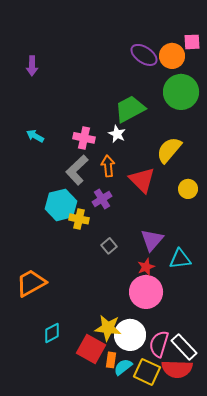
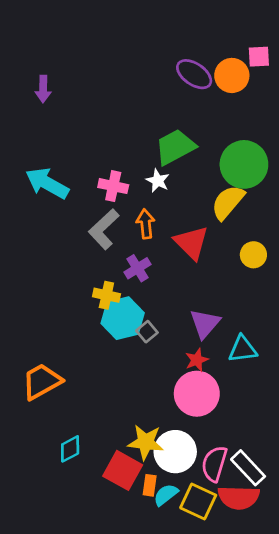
green circle: (181, 92) -> (244, 164), moved
cyan arrow: (35, 136) -> (47, 183), size x1.8
cyan hexagon: (61, 205) -> (123, 318), moved

